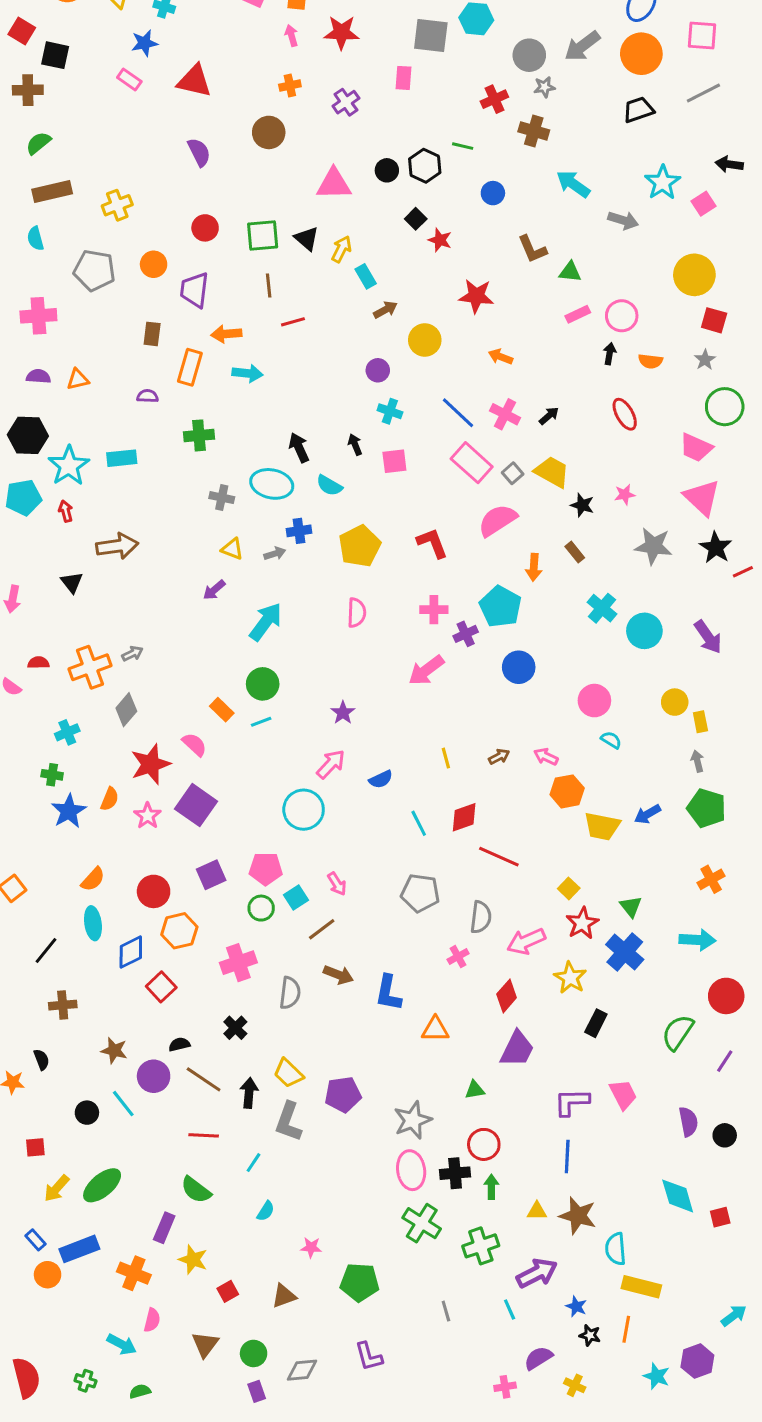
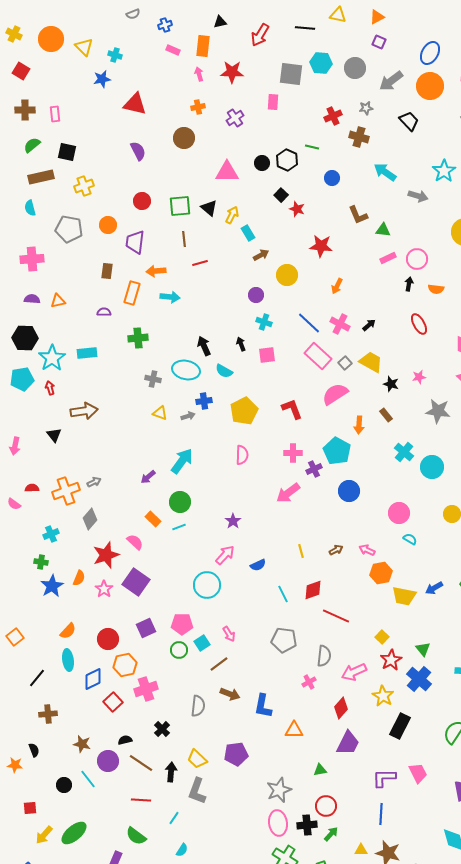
black square: (55, 55) -> (67, 152), moved
gray circle: (529, 55) -> (355, 68), moved
pink rectangle: (129, 79) -> (55, 114), moved, turned 49
black trapezoid: (638, 110) -> (409, 121), moved, turned 65
orange arrow: (500, 357) -> (337, 286), turned -84
purple arrow: (214, 590) -> (148, 477), moved
pink cross: (238, 963) -> (146, 689), moved
black rectangle: (596, 1023) -> (400, 726), size x1.4
purple pentagon: (343, 1094) -> (236, 754), moved
green arrow: (491, 1187) -> (331, 834), turned 42

